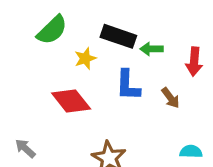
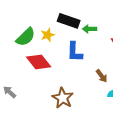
green semicircle: (52, 30) -> (26, 37), moved
brown arrow: (170, 98) -> (102, 76), moved

